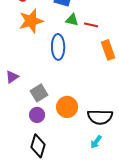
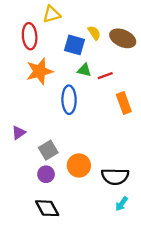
red line: (91, 25) -> (105, 76), turned -32
cyan arrow: (96, 142) -> (122, 204), moved
black diamond: (38, 146) -> (47, 208), turned -45

